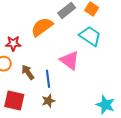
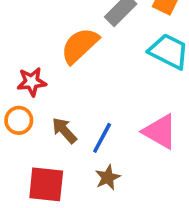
pink triangle: (70, 60) -> (160, 131), moved
blue line: (48, 79) -> (102, 138), turned 42

